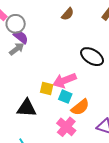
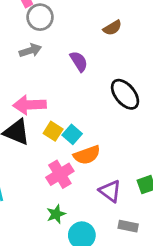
purple semicircle: (21, 37) -> (79, 61), moved
pink arrow: (65, 80) -> (30, 105), moved
yellow square: (47, 89) -> (53, 131), moved

